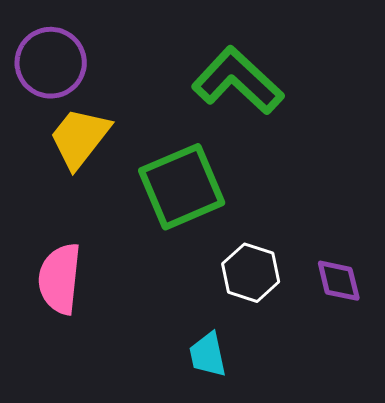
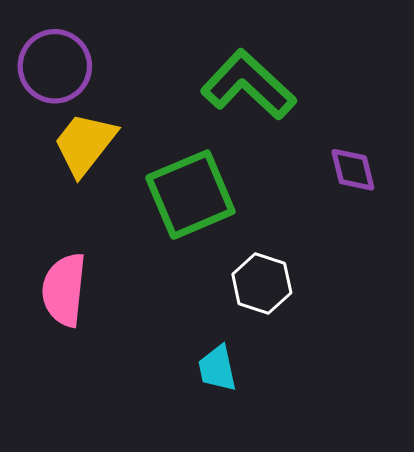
purple diamond: (339, 281) -> (353, 170), moved

